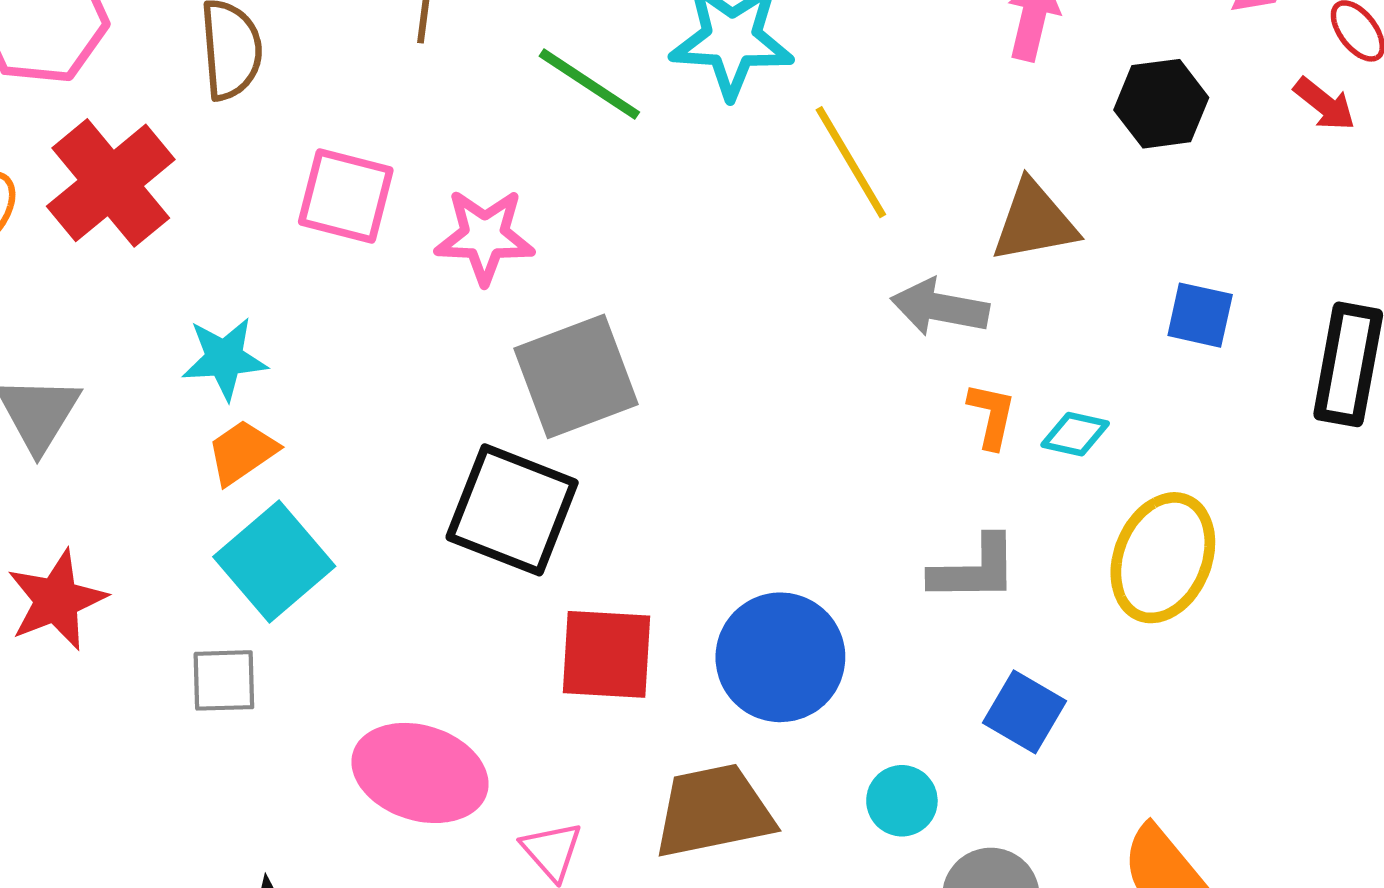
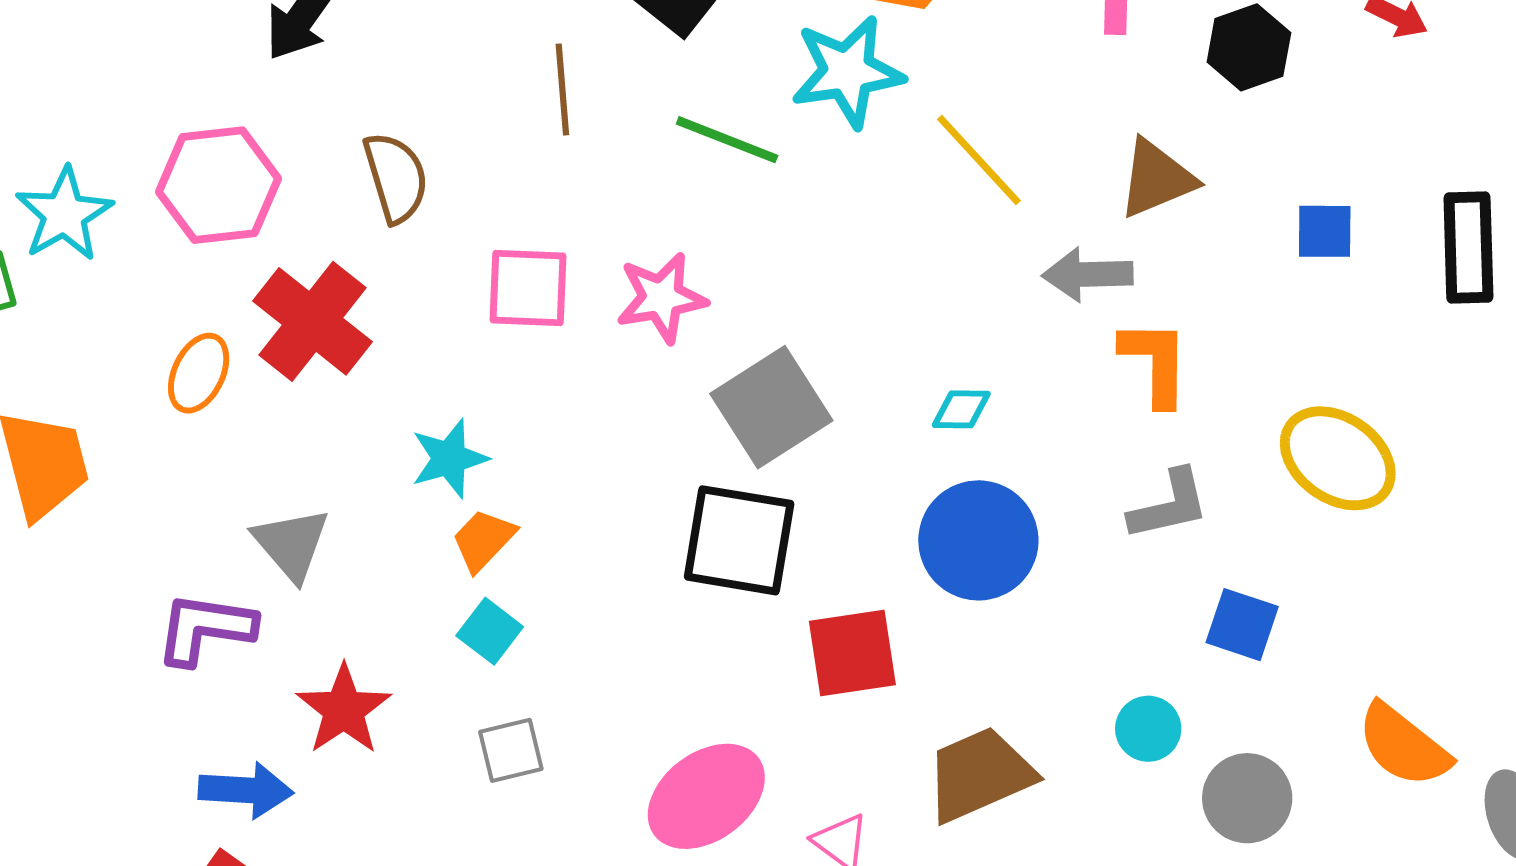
orange L-shape: (992, 415) -> (1155, 362), size x1.5
cyan diamond: (1075, 434) -> (961, 409), moved
yellow ellipse: (1163, 558) -> (1338, 458), turned -65
cyan square: (274, 562) -> (490, 631), moved, size x0.6
blue circle: (780, 657) -> (978, 540), moved
pink ellipse: (420, 773) -> (706, 796), turned -42

